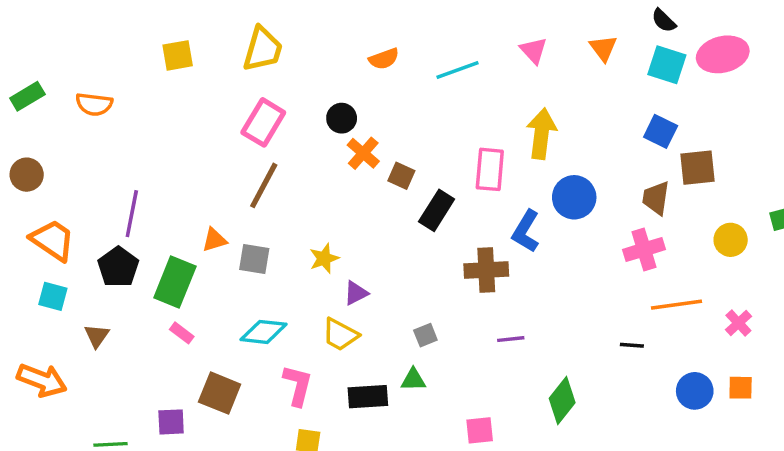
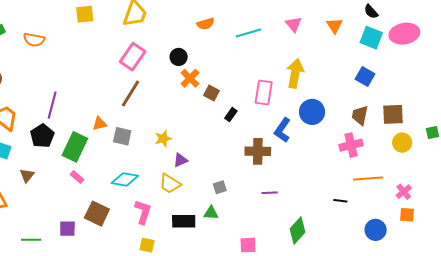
brown square: (698, 168) -> (393, 114), moved
black rectangle: (437, 210) -> (231, 115), size x0.6
orange square: (741, 388) -> (407, 215), moved

